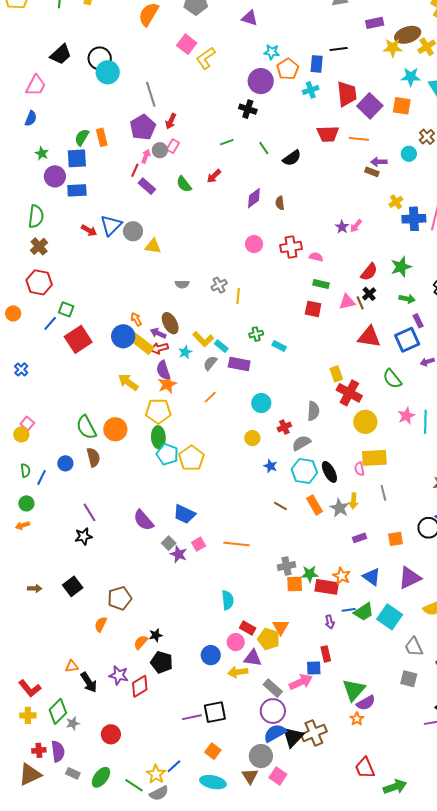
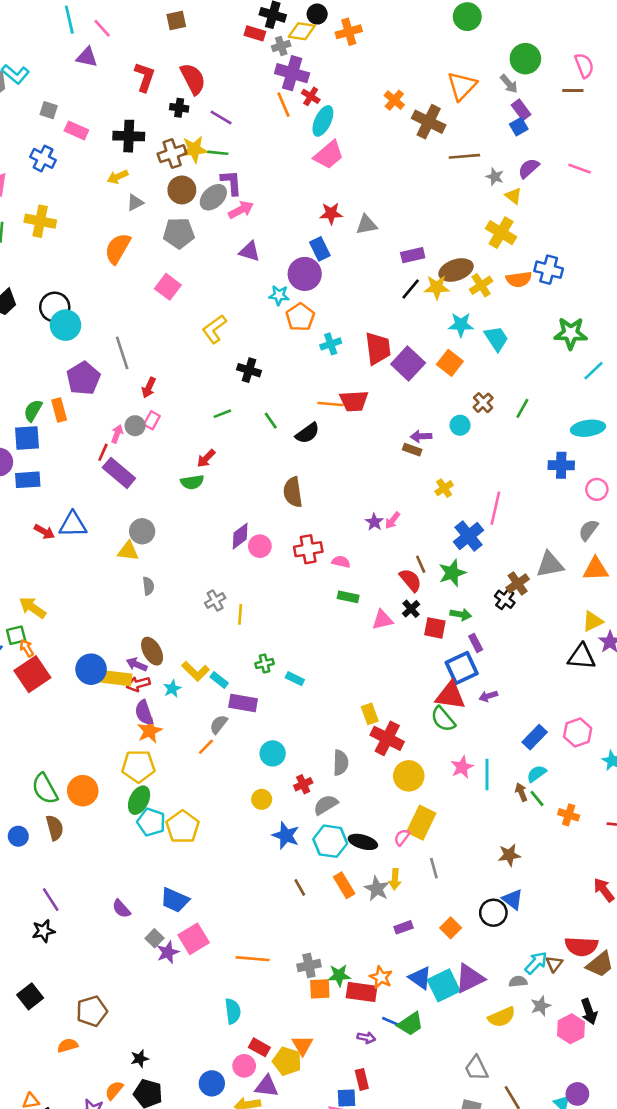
black line: (339, 49) -> (411, 289), moved, turned -42
yellow L-shape: (206, 58) -> (214, 329), moved
blue rectangle: (317, 64) -> (320, 249), moved, turned -30
purple circle: (261, 81) -> (305, 274), moved
orange square: (402, 106) -> (450, 363), turned 30
purple pentagon: (143, 127) -> (83, 378), moved
orange line: (359, 139) -> (330, 404), moved
green semicircle: (184, 184) -> (192, 482), moved, turned -60
purple rectangle: (147, 186) -> (119, 473), size x1.4
purple diamond: (254, 198) -> (240, 536), moved
brown semicircle: (280, 203) -> (293, 492), size x1.6
blue cross: (414, 219) -> (468, 536), moved, turned -35
blue triangle: (111, 225) -> (73, 525), turned 45
gray circle: (133, 231) -> (142, 531), moved
red semicircle: (369, 272) -> (411, 580), turned -78
gray semicircle: (182, 284) -> (148, 586), moved, turned -96
brown line: (360, 303) -> (421, 564), moved
green square: (66, 309) -> (16, 635), turned -35
red square: (313, 309) -> (435, 628), moved
orange arrow: (136, 319) -> (27, 648), moved
red triangle: (369, 337) -> (450, 696), moved
yellow rectangle: (141, 343) -> (115, 678), turned -30
gray semicircle: (210, 363) -> (219, 724), moved
yellow arrow: (128, 382) -> (33, 608), moved
green ellipse: (158, 437) -> (139, 800), turned 30
yellow rectangle: (374, 458) -> (421, 823), turned -60
blue star: (270, 466) -> (286, 835), size x1.5
pink semicircle: (359, 469) -> (402, 837), turned 48
black ellipse: (329, 472) -> (363, 842), turned -45
brown line: (280, 506) -> (300, 887), turned 32
purple semicircle: (143, 520) -> (121, 909), size x0.7
orange square: (396, 539) -> (451, 928), turned -35
pink square: (199, 544) -> (194, 939), size x1.6
orange line: (237, 544) -> (253, 959), moved
purple star: (179, 554) -> (168, 952), turned 30
blue line: (349, 610) -> (391, 1022), turned 32
cyan square: (390, 617) -> (444, 985), moved, turned 30
purple arrow: (330, 622) -> (366, 1038), turned -64
orange semicircle: (101, 624) -> (68, 1045), turned 49
orange semicircle: (141, 642) -> (114, 1090), moved

